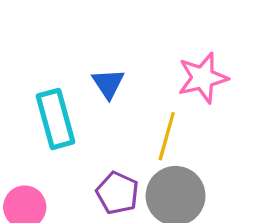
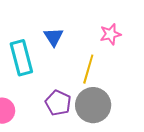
pink star: (203, 78) -> (110, 34), size x0.7

